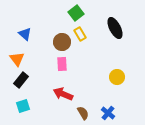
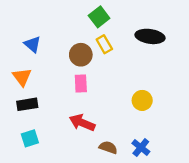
black ellipse: (115, 28) -> (150, 36), turned -55
yellow circle: (117, 77) -> (142, 100), moved
black rectangle: (21, 80) -> (27, 104), turned 42
brown semicircle: (83, 113) -> (108, 147), turned -40

